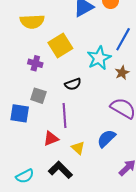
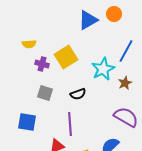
yellow semicircle: (32, 21) -> (29, 44), moved, size x0.6
purple cross: (35, 63) -> (42, 64), moved
gray square: (38, 96) -> (45, 93), moved

